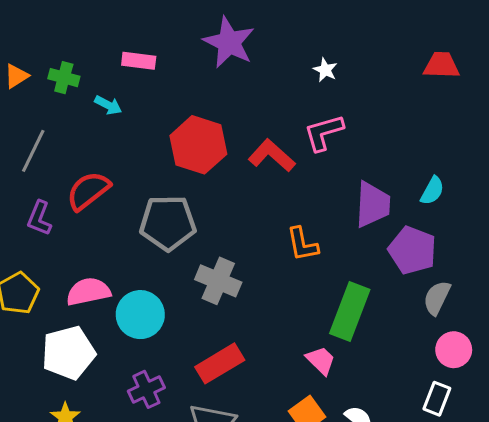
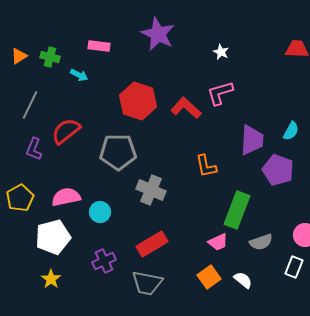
gray semicircle: (437, 298) -> (261, 242), moved, turned -135
cyan circle: (140, 315) -> (100, 212), size x0.7
pink trapezoid: (321, 360) -> (218, 242), turned 110

